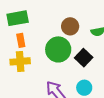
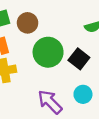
brown circle: (70, 26) -> (28, 23), moved

